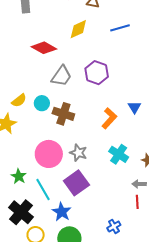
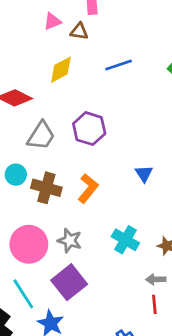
orange L-shape: (109, 118) -> (88, 188), moved

